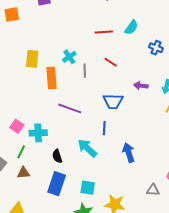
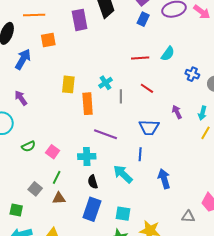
purple arrow: (141, 86) -> (177, 112), turned 56
cyan cross: (38, 133) -> (87, 156), moved

